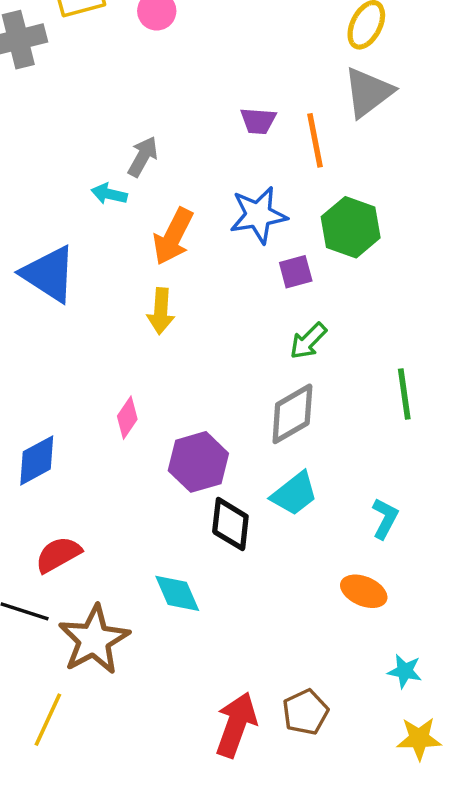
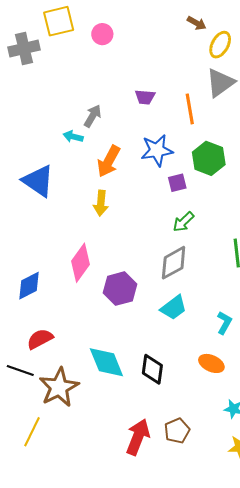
purple trapezoid: (258, 121) -> (145, 97), moved
pink diamond: (127, 418) -> (81, 263), size x1.6
black diamond: (230, 524) -> (152, 369), moved
cyan diamond: (177, 593) -> (106, 362), size x1.4

